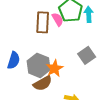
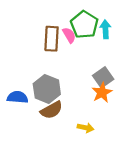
blue semicircle: (14, 60) -> (18, 97), moved, turned -102
orange star: (55, 68) -> (102, 93), moved

